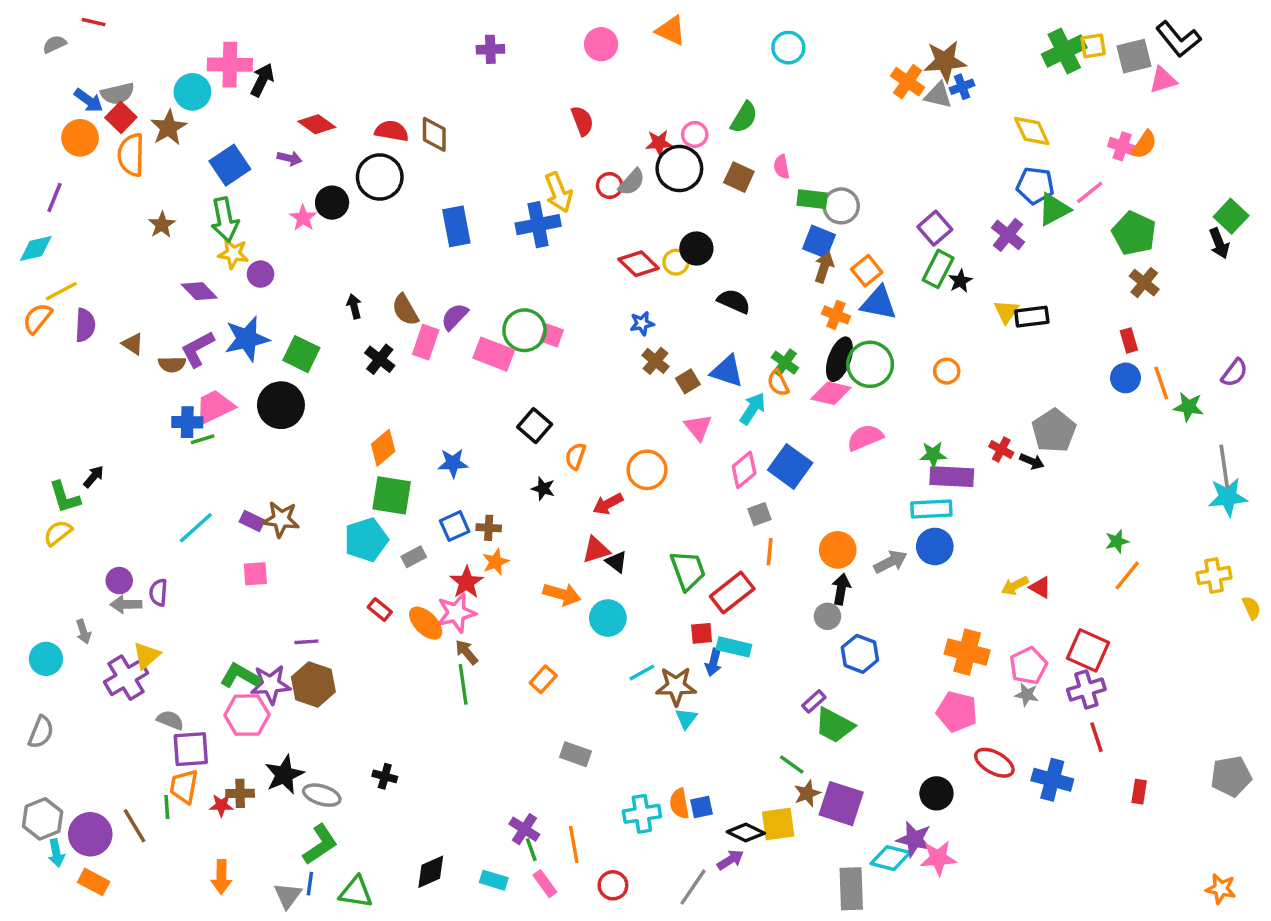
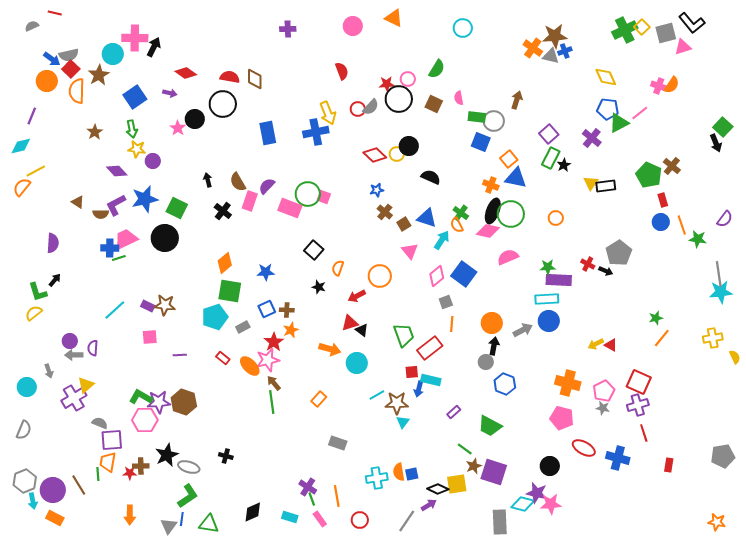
yellow square: (1093, 46) -> (642, 27), turned -35
green arrow: (225, 220) -> (132, 129), size x0.7
green pentagon: (1134, 233) -> (649, 175), moved
brown arrow: (824, 267) -> (517, 100), moved
purple semicircle: (85, 325) -> (53, 243), moved
purple line: (306, 642) -> (180, 355), moved
purple rectangle: (814, 701) -> (454, 412), moved

